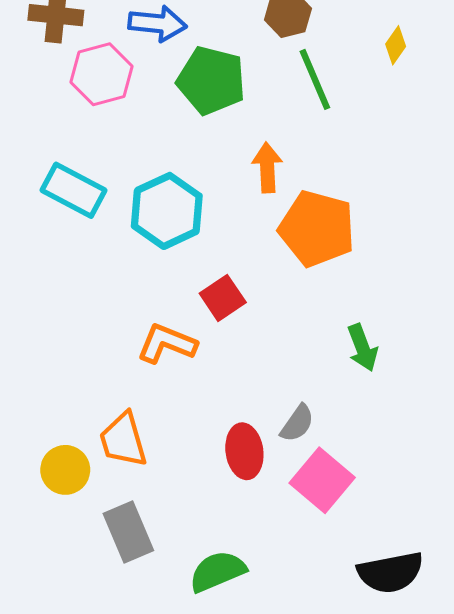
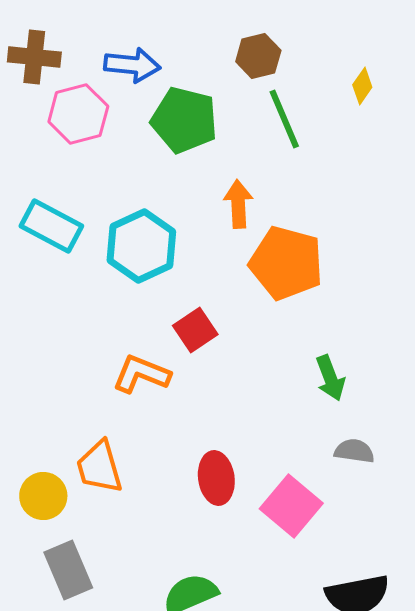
gray semicircle: (297, 423) -> (354, 451), moved, turned -117
gray rectangle: (128, 532) -> (68, 570), moved

